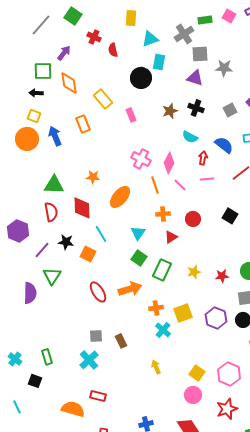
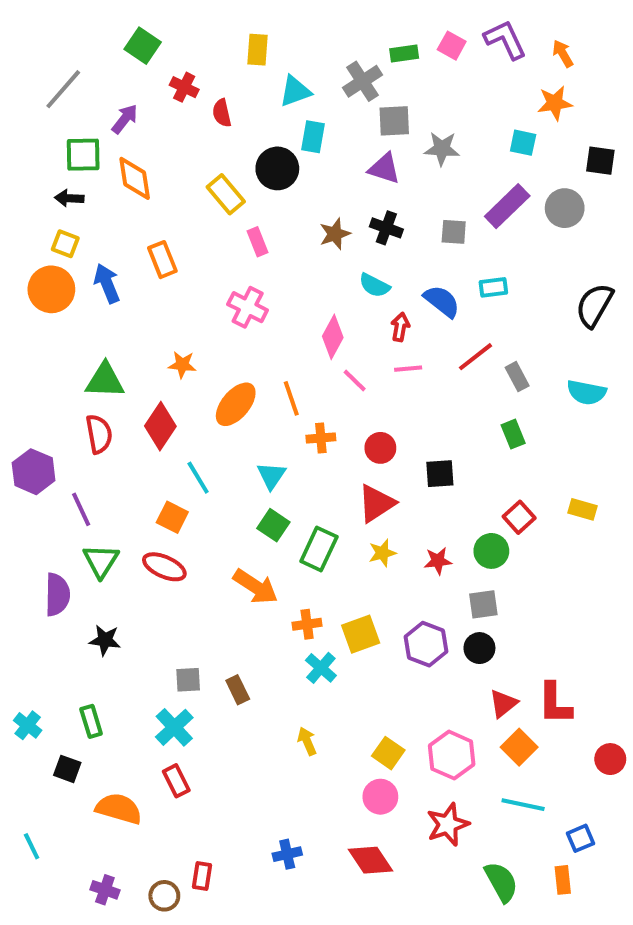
gray line: (41, 25) -> (63, 89), moved
yellow rectangle: (103, 99) -> (226, 194), moved
gray square: (230, 110) -> (454, 232), turned 32
pink cross: (141, 159) -> (248, 307), moved
orange line: (155, 185) -> (291, 398), moved
red diamond: (82, 208) -> (160, 426), turned 35
black square: (230, 216) -> (440, 474), moved, turned -35
red triangle: (171, 237) -> (376, 503), moved, size x1.5
black star: (66, 242) -> (105, 640), moved
purple line: (42, 250) -> (81, 509), turned -66
orange arrow: (130, 289) -> (256, 587), turned 50
red ellipse: (98, 292) -> (164, 567), moved, turned -35
red rectangle: (98, 396) -> (176, 781), moved, turned 49
cyan line: (17, 407) -> (32, 846), moved
orange semicircle: (73, 409) -> (119, 809), moved

